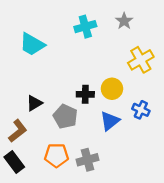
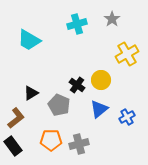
black cross: (85, 94) -> (77, 85), turned 35
blue cross: (141, 110) -> (127, 117), moved, turned 35

